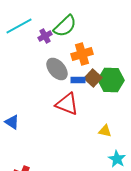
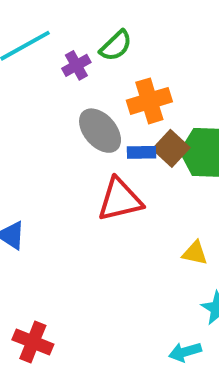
green semicircle: (65, 26) -> (116, 46), size x0.7
red triangle: (67, 104) -> (120, 200), turned -35

